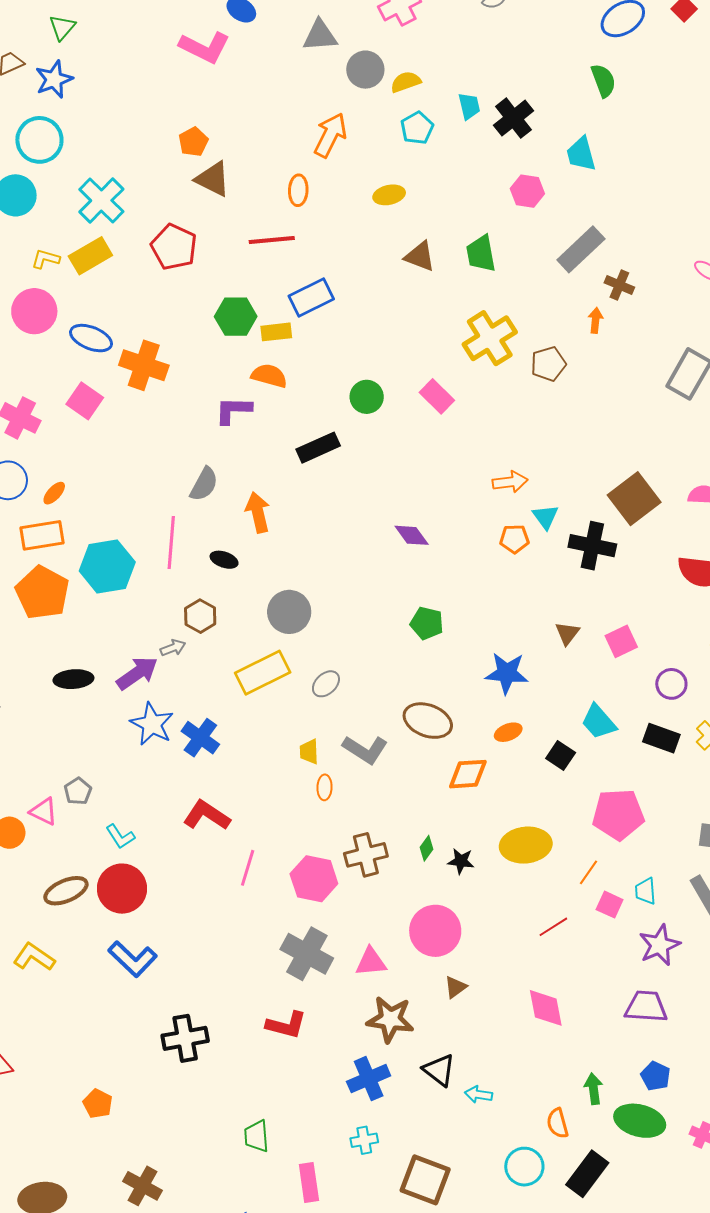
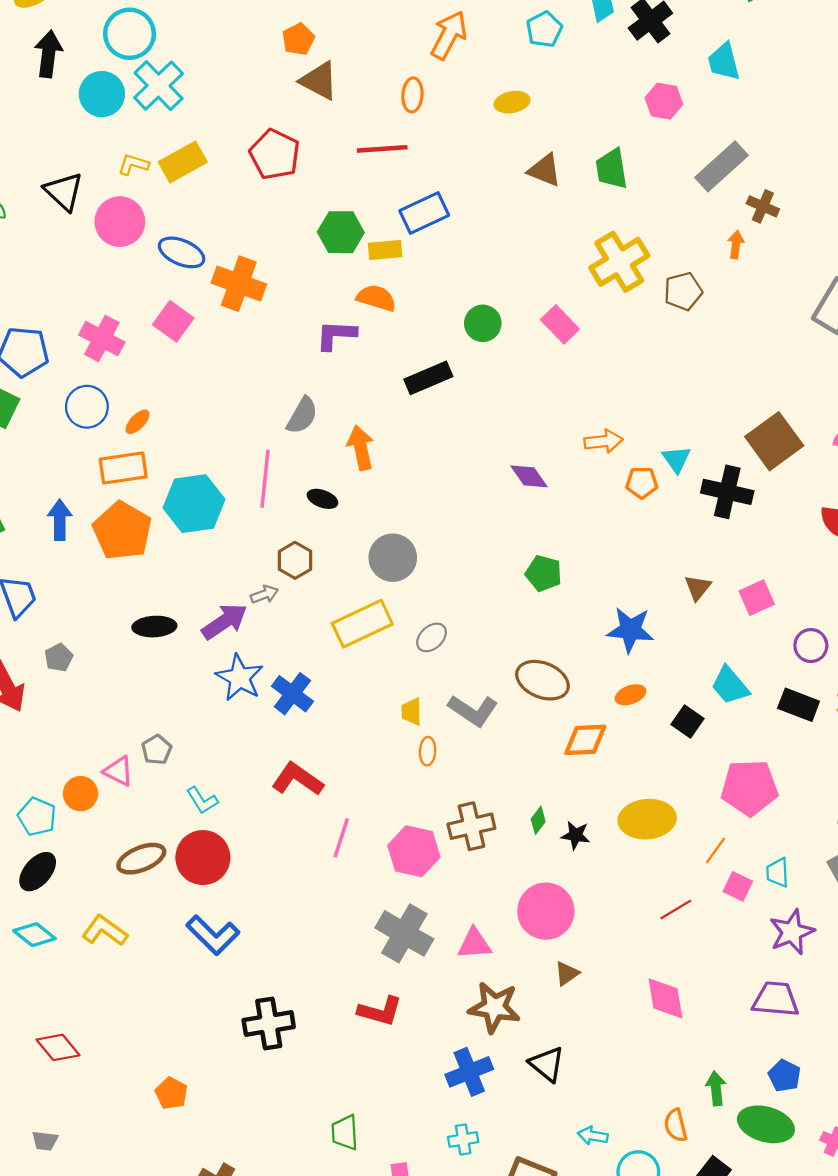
cyan cross: (101, 200) -> (159, 86), moved
orange arrow: (510, 482) -> (604, 441), moved
cyan arrow: (479, 1094) -> (593, 1136), moved

